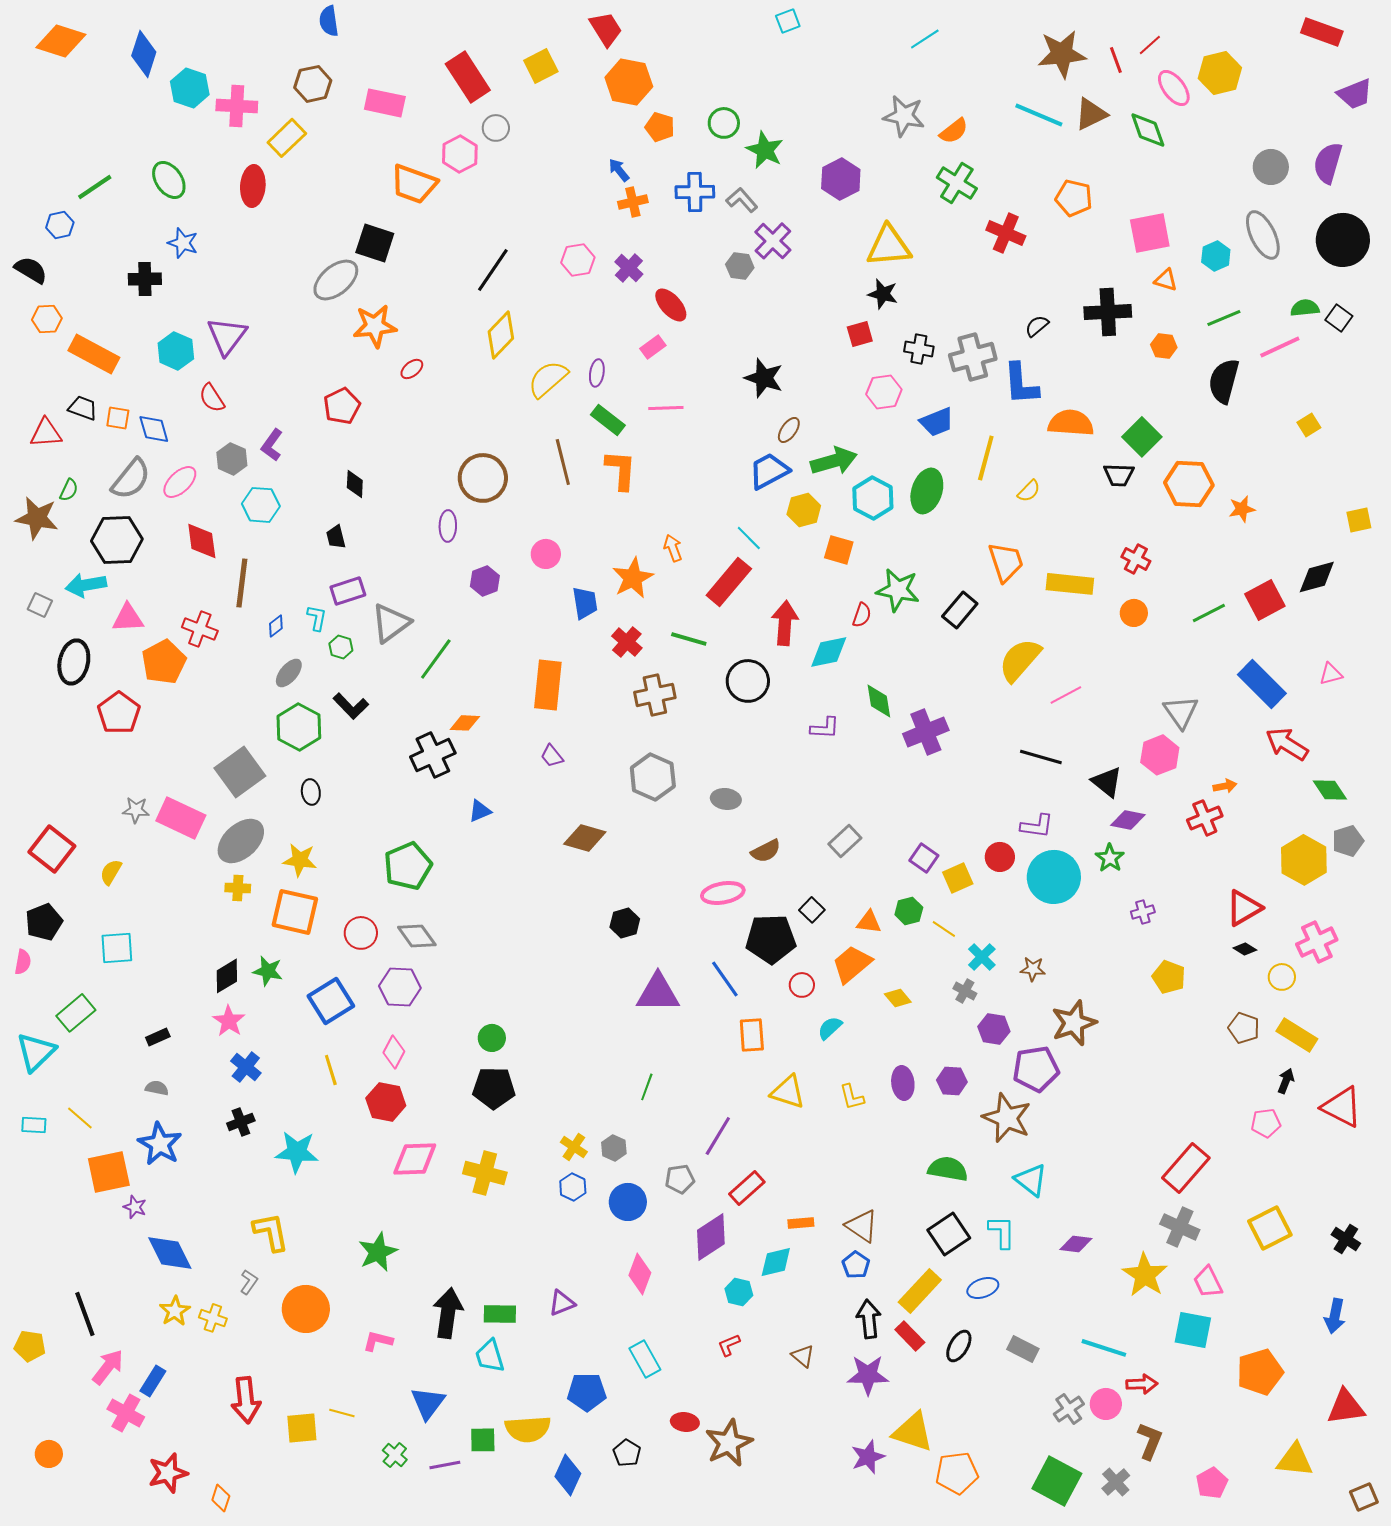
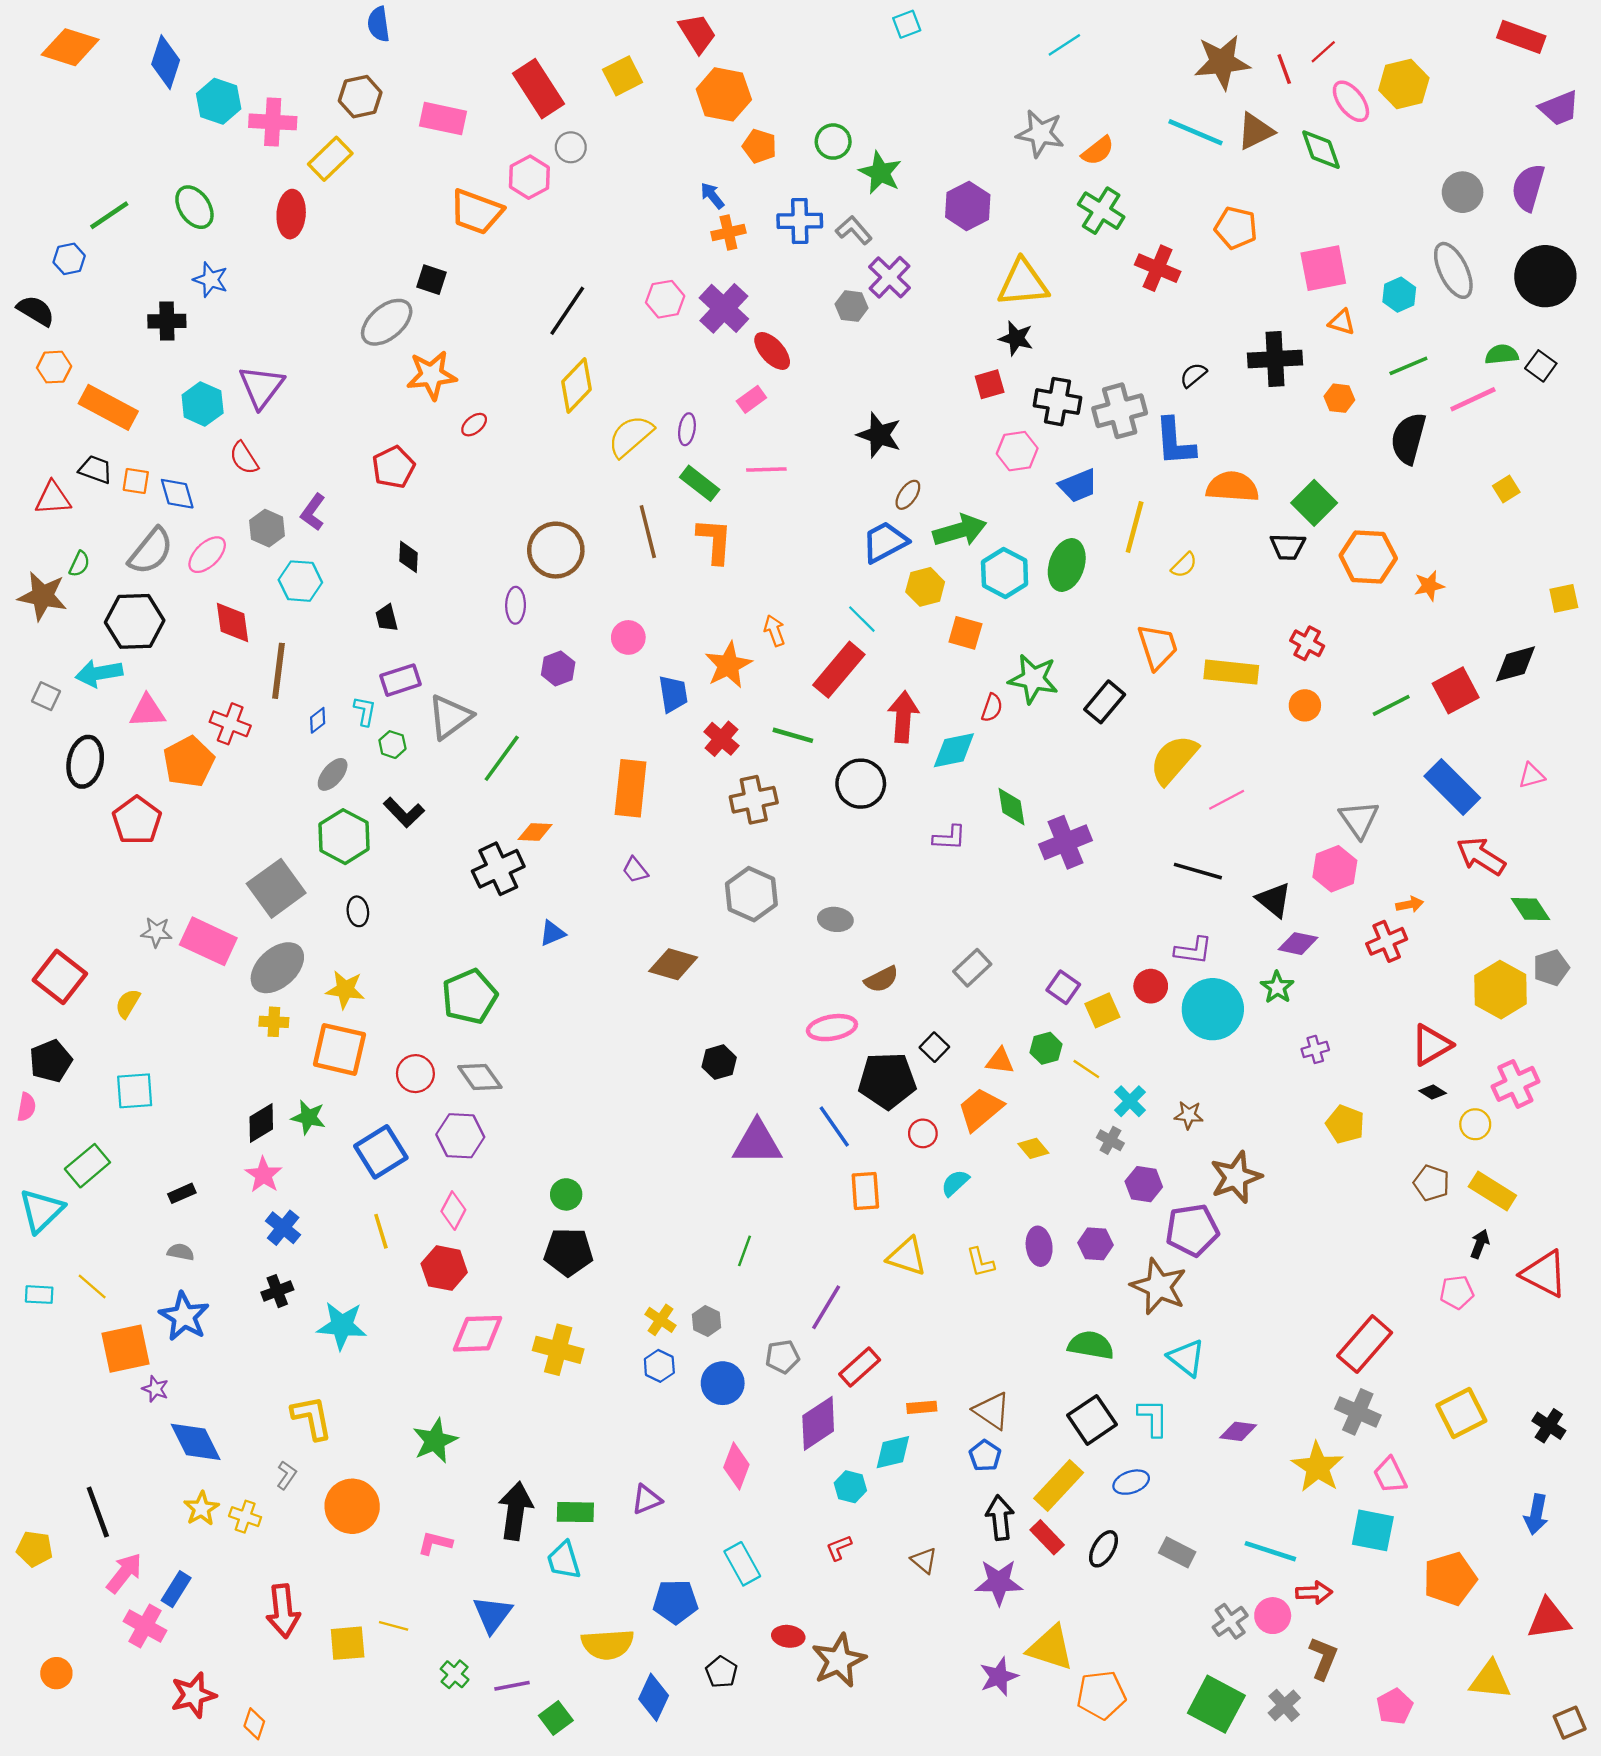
black square: (375, 243) -> (432, 280), size x0.7
purple cross: (629, 268) -> (724, 308), size x1.5
black cross: (919, 349) -> (1057, 402), size x1.4
green square: (483, 1440) -> (556, 1718), moved, turned -36

